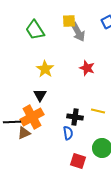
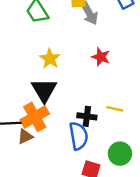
black triangle: (40, 95) -> (44, 90), size x1.6
blue semicircle: (68, 133) -> (79, 136), size x1.6

